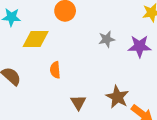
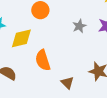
orange semicircle: (55, 70) -> (43, 60), size x1.5

